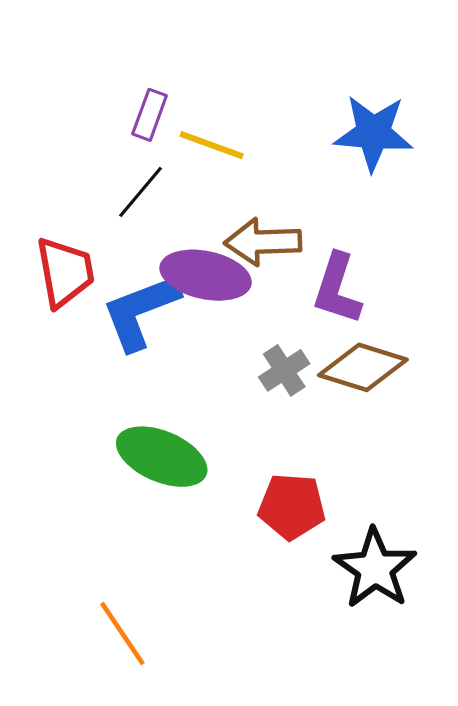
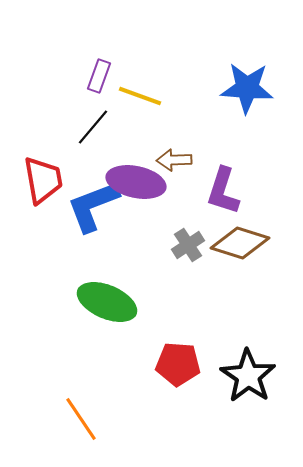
brown arrow: (263, 242) -> (174, 160), size x0.7
red pentagon: (292, 506) -> (178, 364), moved

